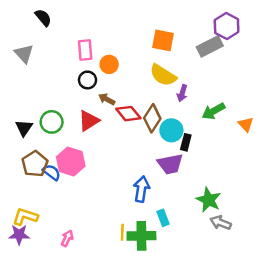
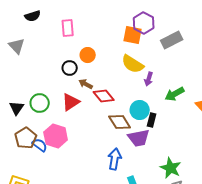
black semicircle: (43, 18) -> (33, 16), turned 112
purple hexagon: (227, 26) -> (144, 23), moved
pink rectangle: (85, 50) -> (68, 28), moved
brown diamond: (152, 118) -> (120, 122), moved, turned -65

